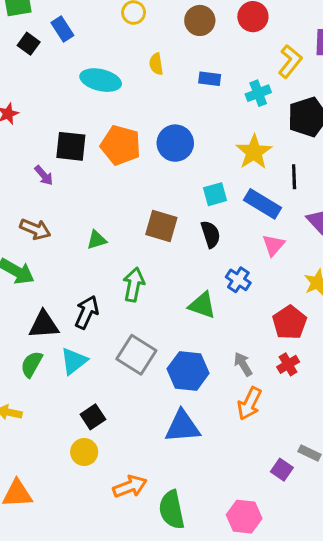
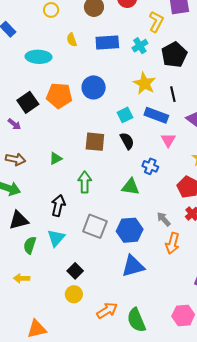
blue rectangle: (210, 79) -> (107, 43), size x1.6
black square: (71, 146) -> (28, 102), turned -30
black triangle: (44, 325) -> (19, 220), moved

